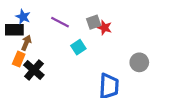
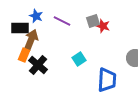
blue star: (23, 17) -> (36, 16), moved
brown arrow: (26, 43) -> (31, 40), size x1.5
cyan square: (78, 47) -> (79, 59), moved

